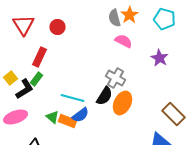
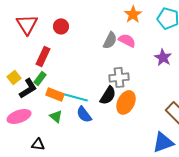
gray semicircle: (114, 18) -> (110, 40), moved, turned -138
gray cross: (116, 78) -> (119, 77), turned -36
blue semicircle: (80, 115) -> (84, 114), turned 90
orange rectangle: (68, 121) -> (55, 94), moved

